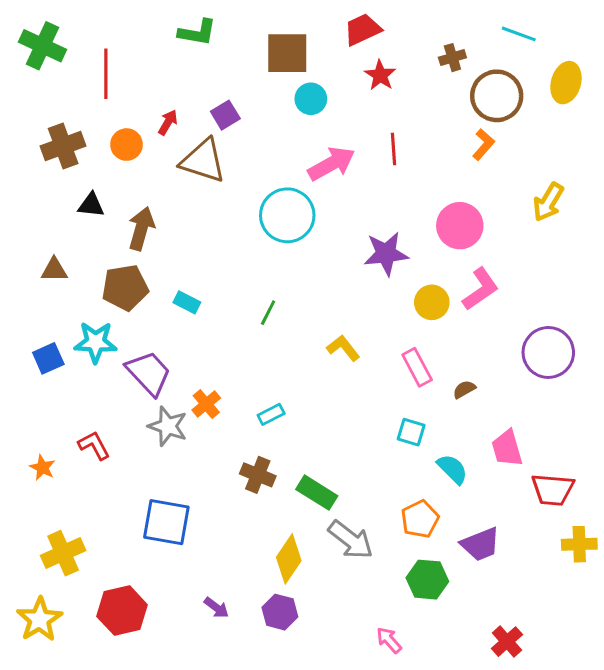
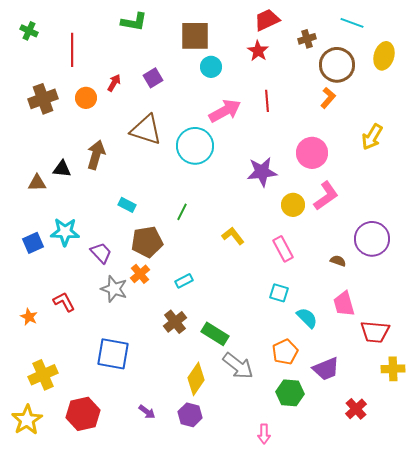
red trapezoid: (362, 29) -> (267, 20), moved
green cross: (42, 46) -> (29, 31), size x0.6
brown triangle: (203, 161) -> (146, 130), moved
black triangle: (91, 205) -> (62, 169), moved
brown pentagon: (125, 288) -> (147, 242), moved
purple trapezoid: (149, 373) -> (101, 253), size x0.7
brown semicircle: (464, 389) -> (338, 261), moved, turned 49
brown cross: (258, 475) -> (175, 322), turned 30
pink arrow: (389, 640) -> (264, 434), turned -138
red cross: (507, 642) -> (356, 409), moved

